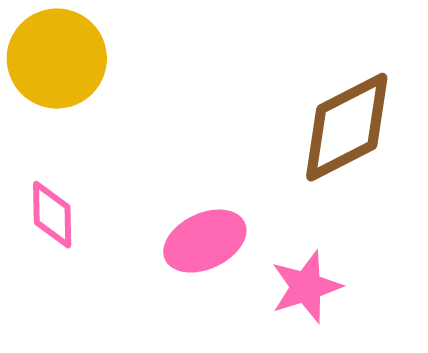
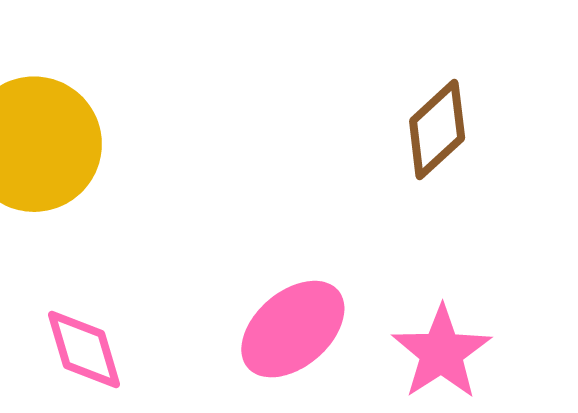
brown diamond: (347, 127) -> (437, 130), size x0.6

